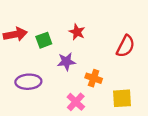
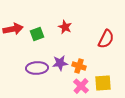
purple star: (66, 62) -> (60, 63), moved
purple ellipse: (28, 82) -> (37, 68), moved
pink cross: (76, 102) -> (81, 86), moved

